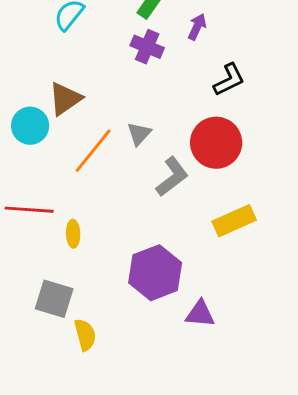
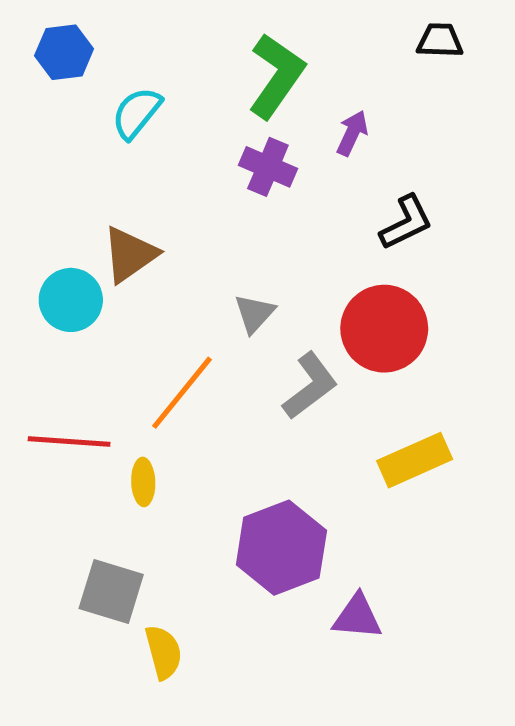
orange line: (93, 151) -> (182, 393), moved

